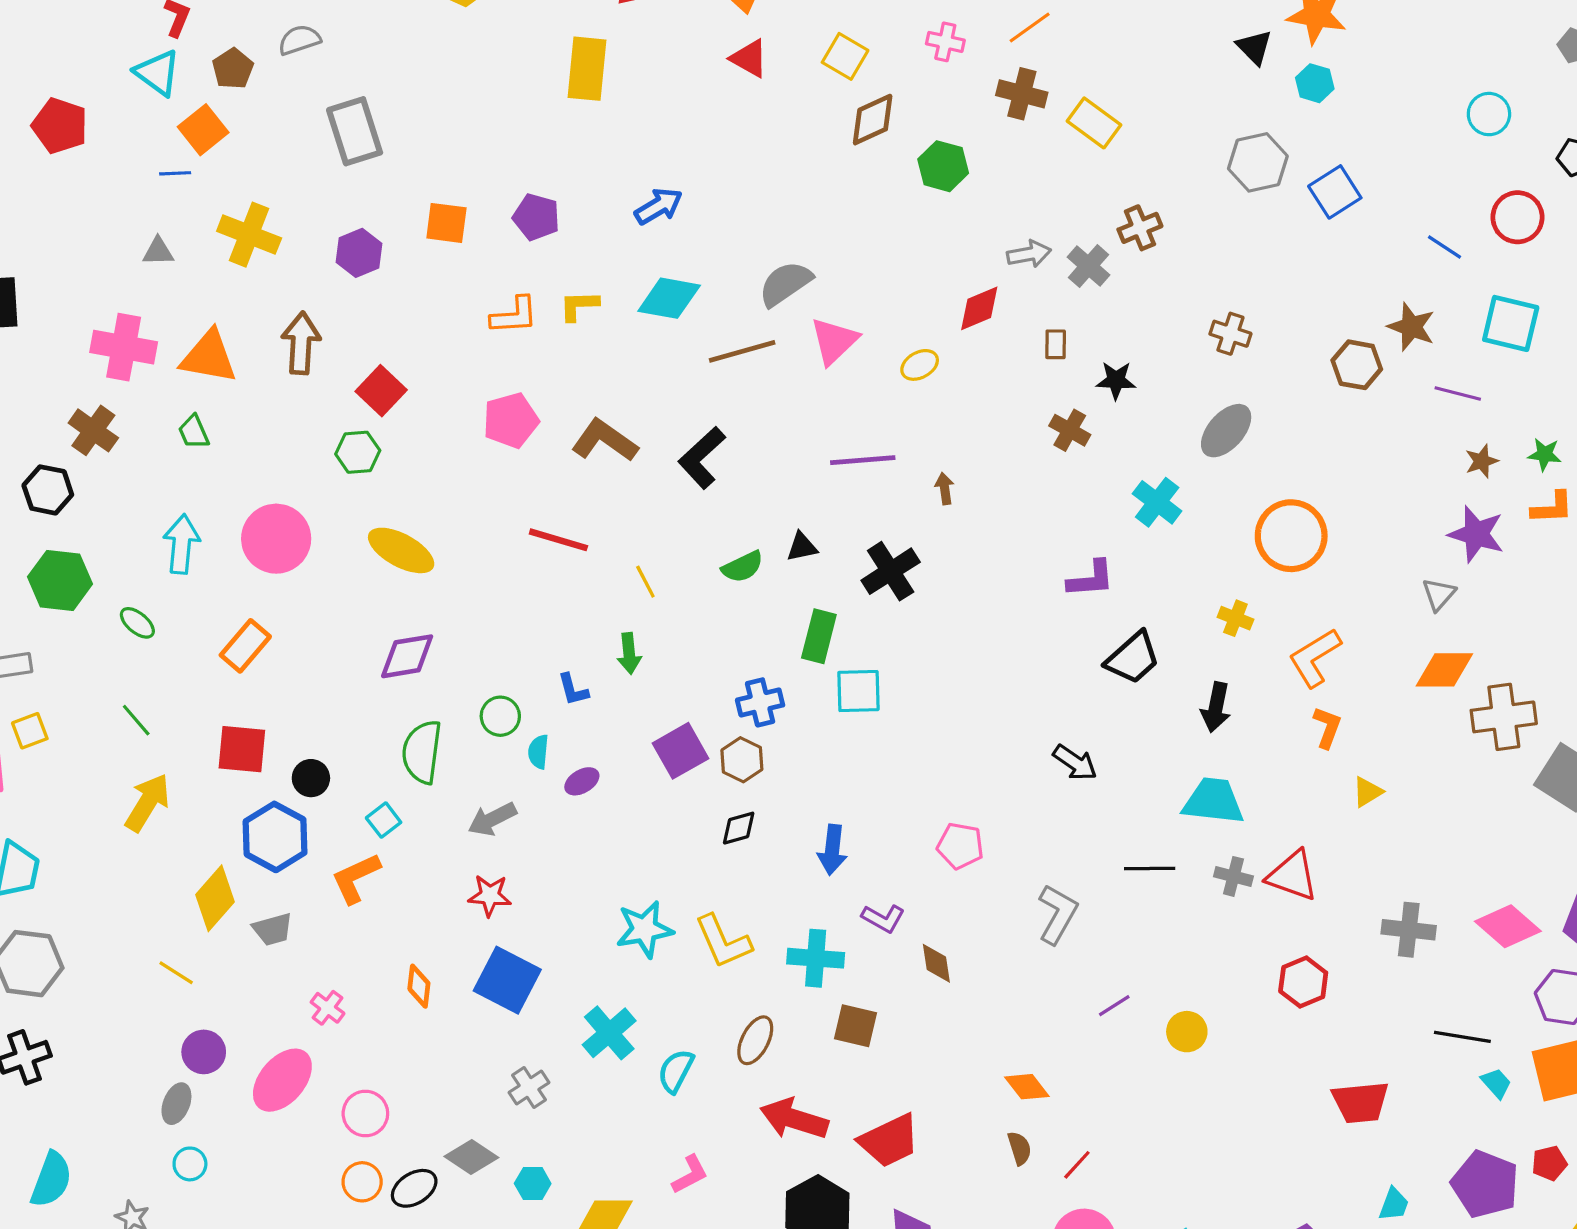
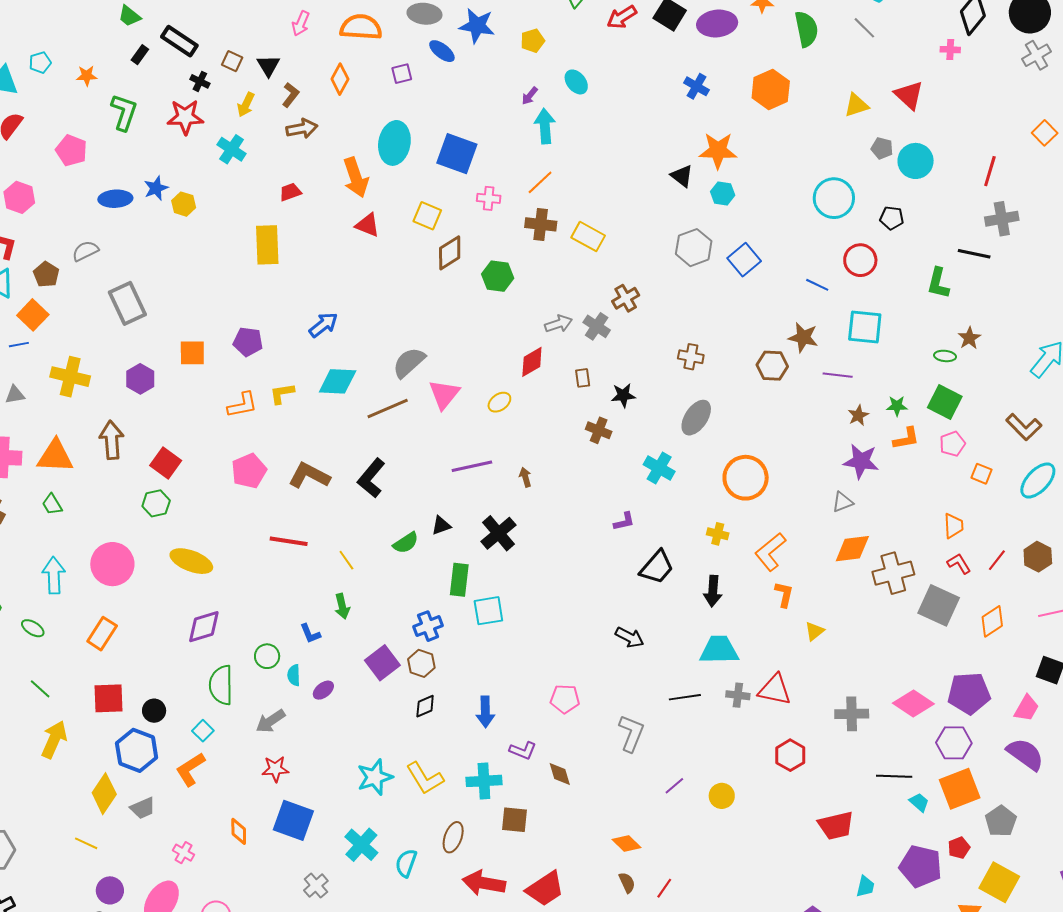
cyan circle: (1489, 114) -> (834, 198), size x1.5
purple L-shape: (1091, 579) -> (624, 521), size x0.7
gray triangle: (1439, 594) -> (843, 502), turned 35

